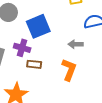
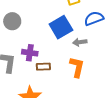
blue square: (38, 26) -> (61, 27), moved

